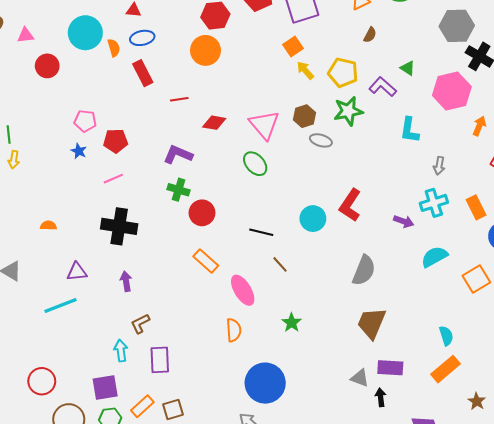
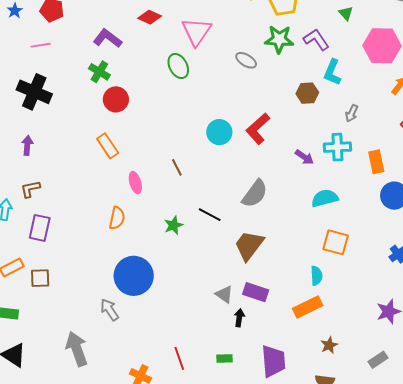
purple L-shape: (383, 87) -> (316, 40), moved
brown hexagon: (304, 116) -> (307, 93), moved
black line: (261, 232) -> (210, 215), moved
orange square: (476, 279) -> (336, 242), moved, turned 32
pink ellipse: (243, 290) -> (135, 183), size x0.7

